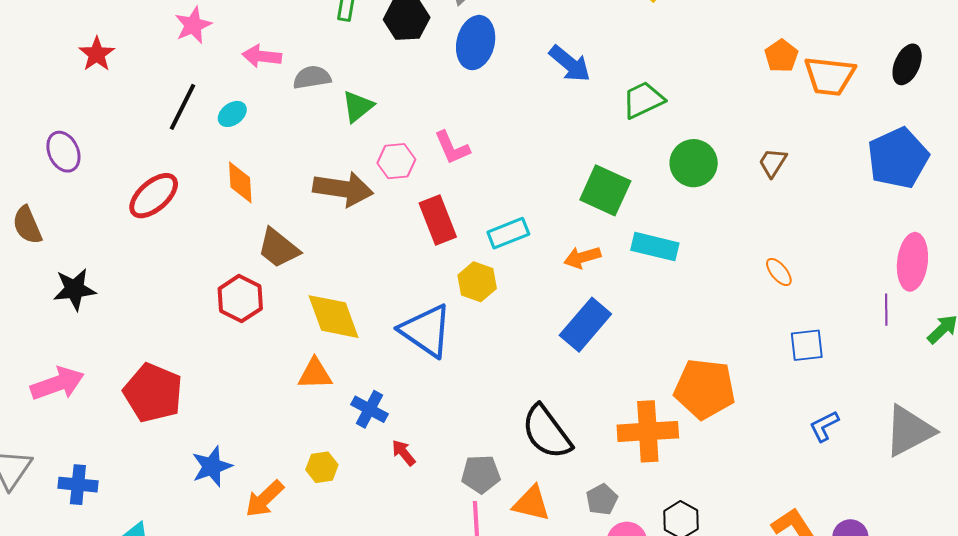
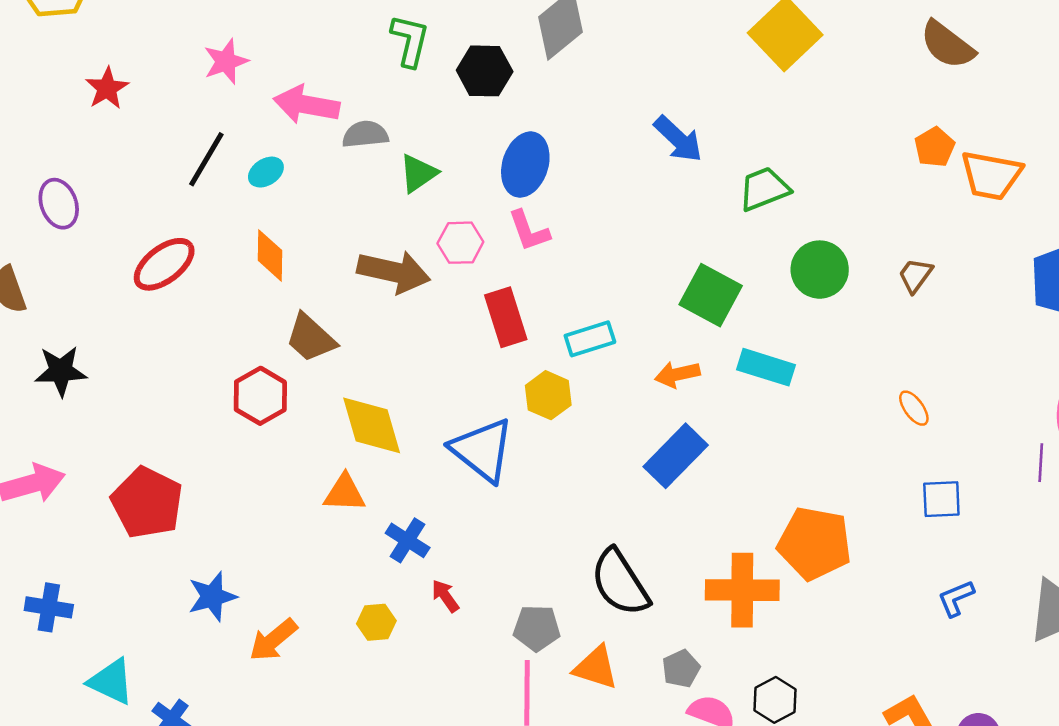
blue ellipse: (476, 43) -> (525, 165), moved
pink arrow: (262, 56) -> (306, 105), size x1.4
yellow hexagon: (322, 467) -> (376, 622), moved

